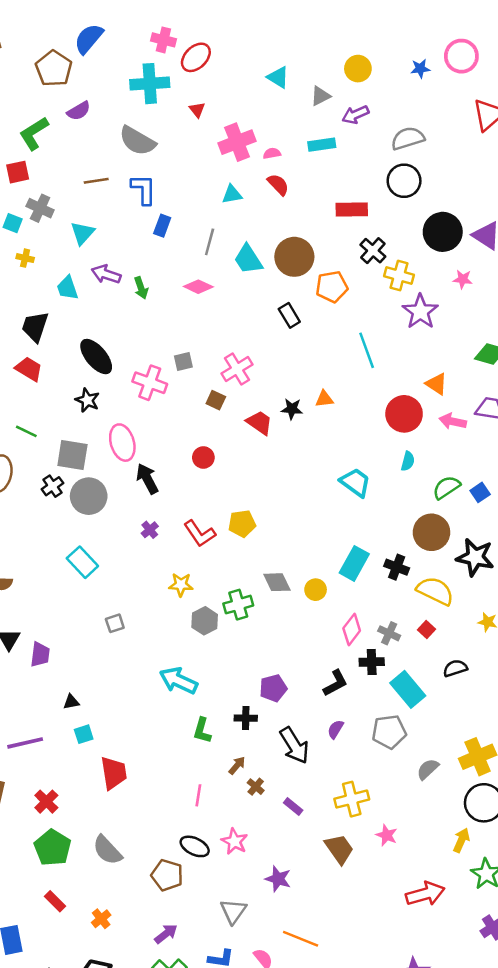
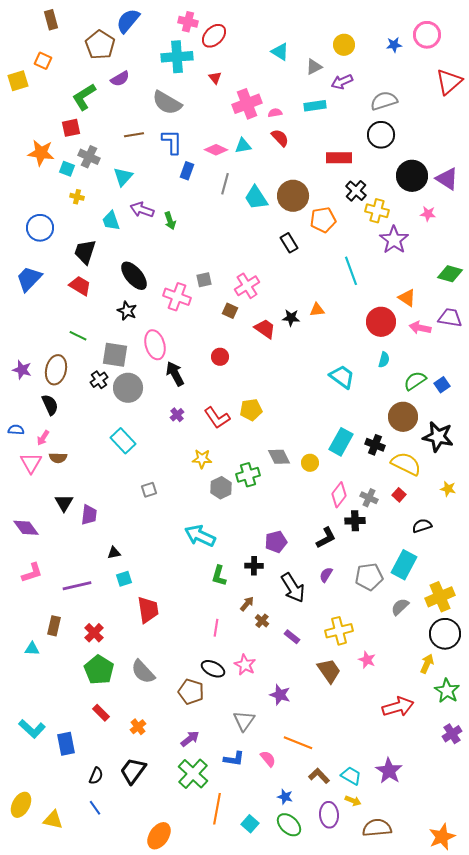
pink diamond: (198, 287) -> (216, 150), moved
cyan rectangle: (408, 689) -> (404, 565), moved, turned 68

